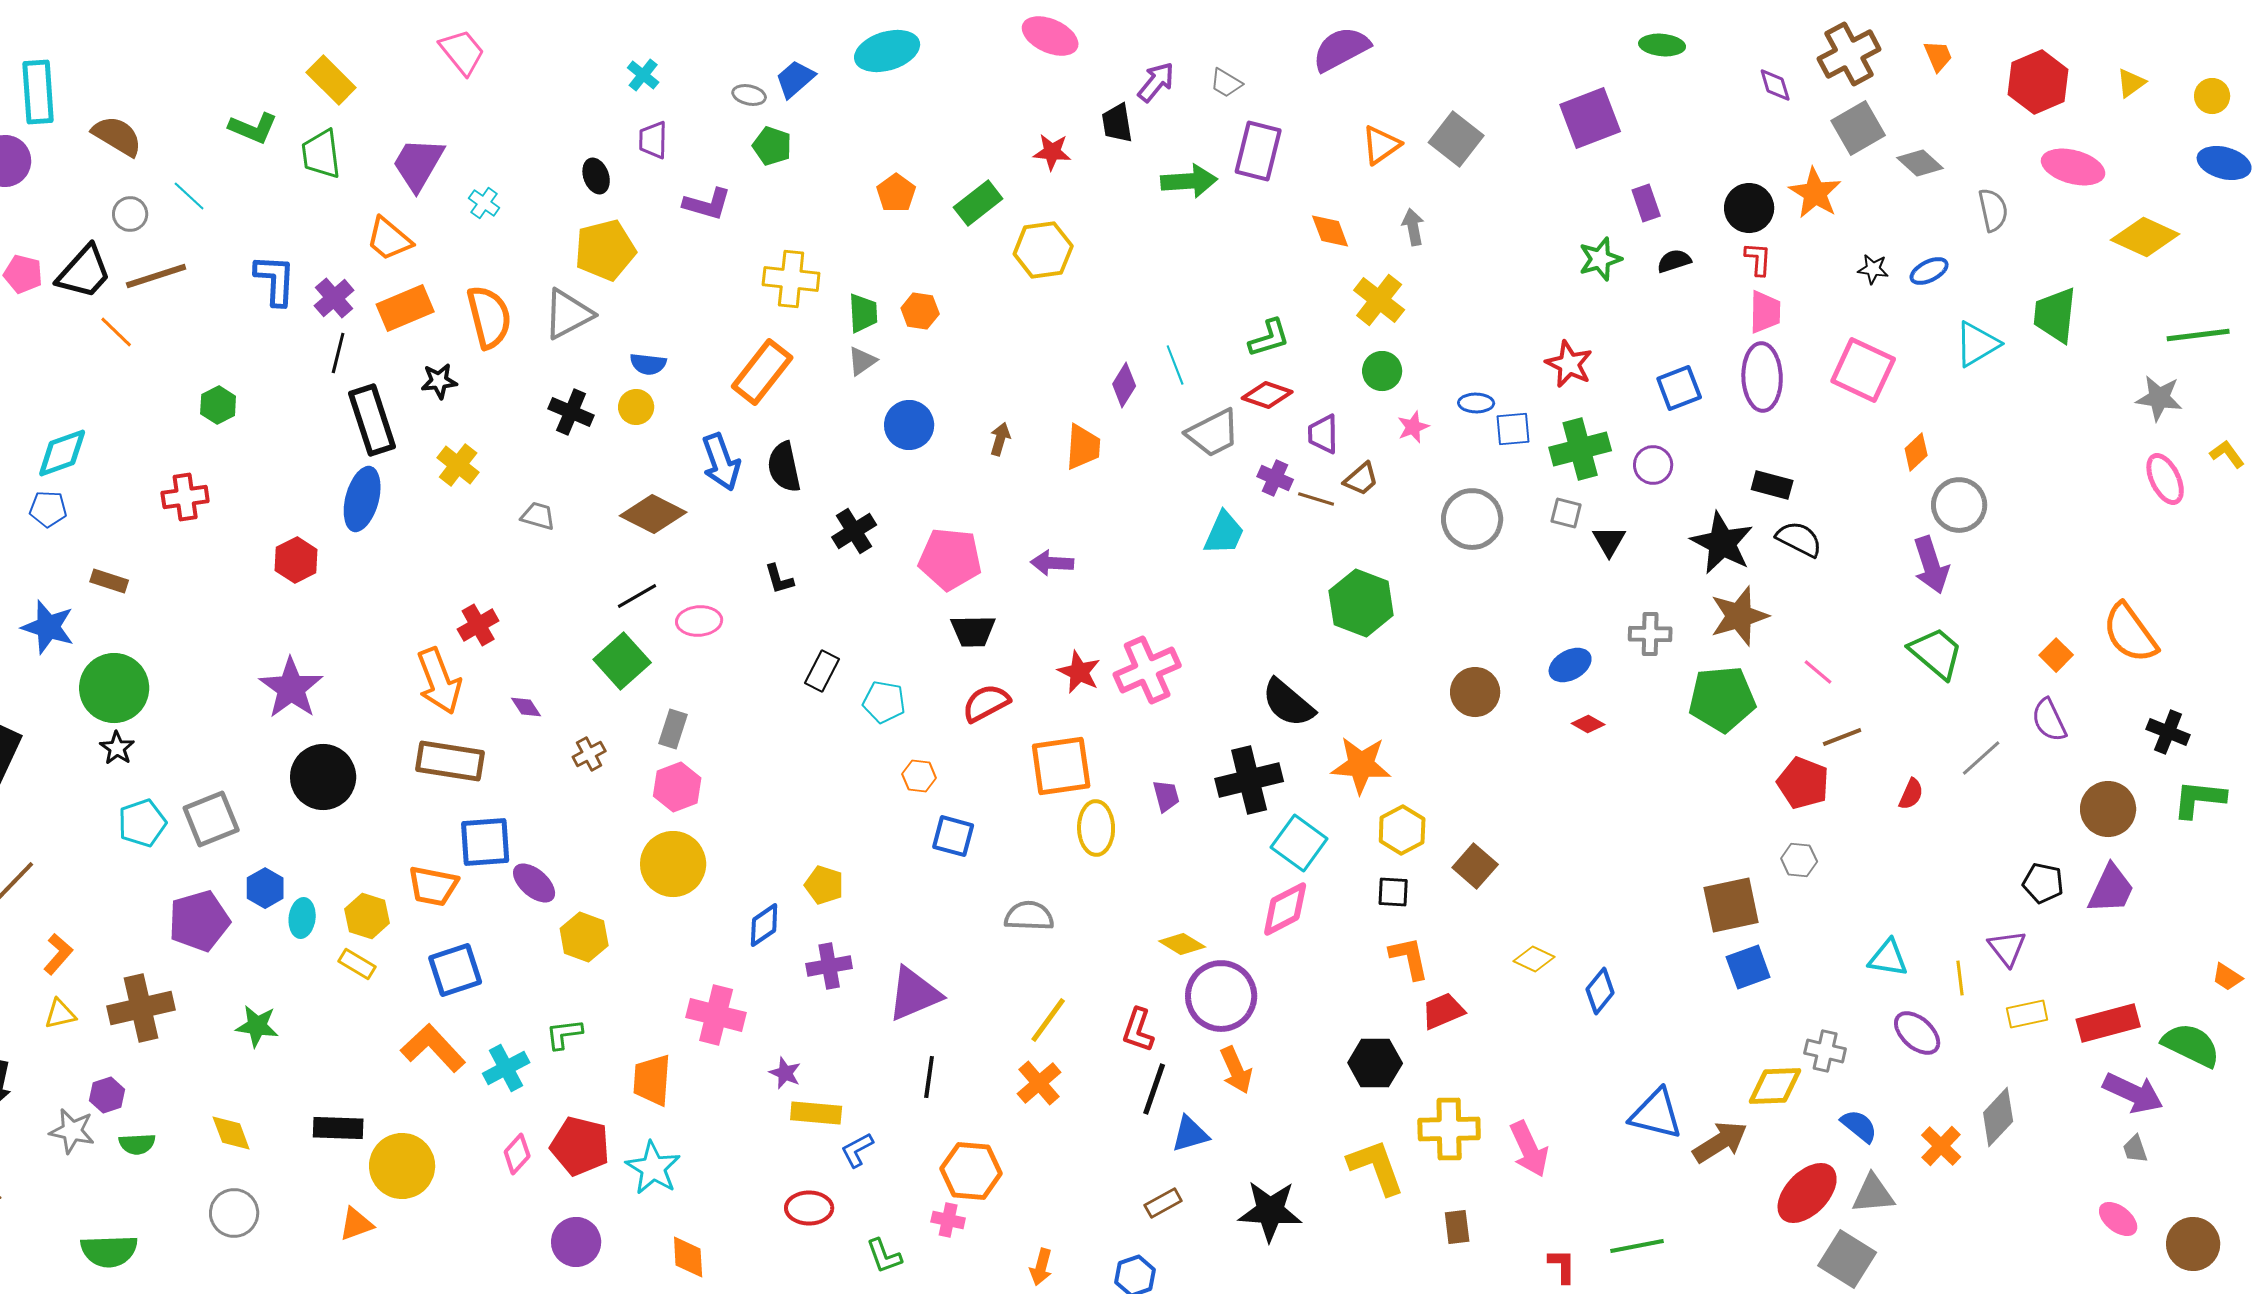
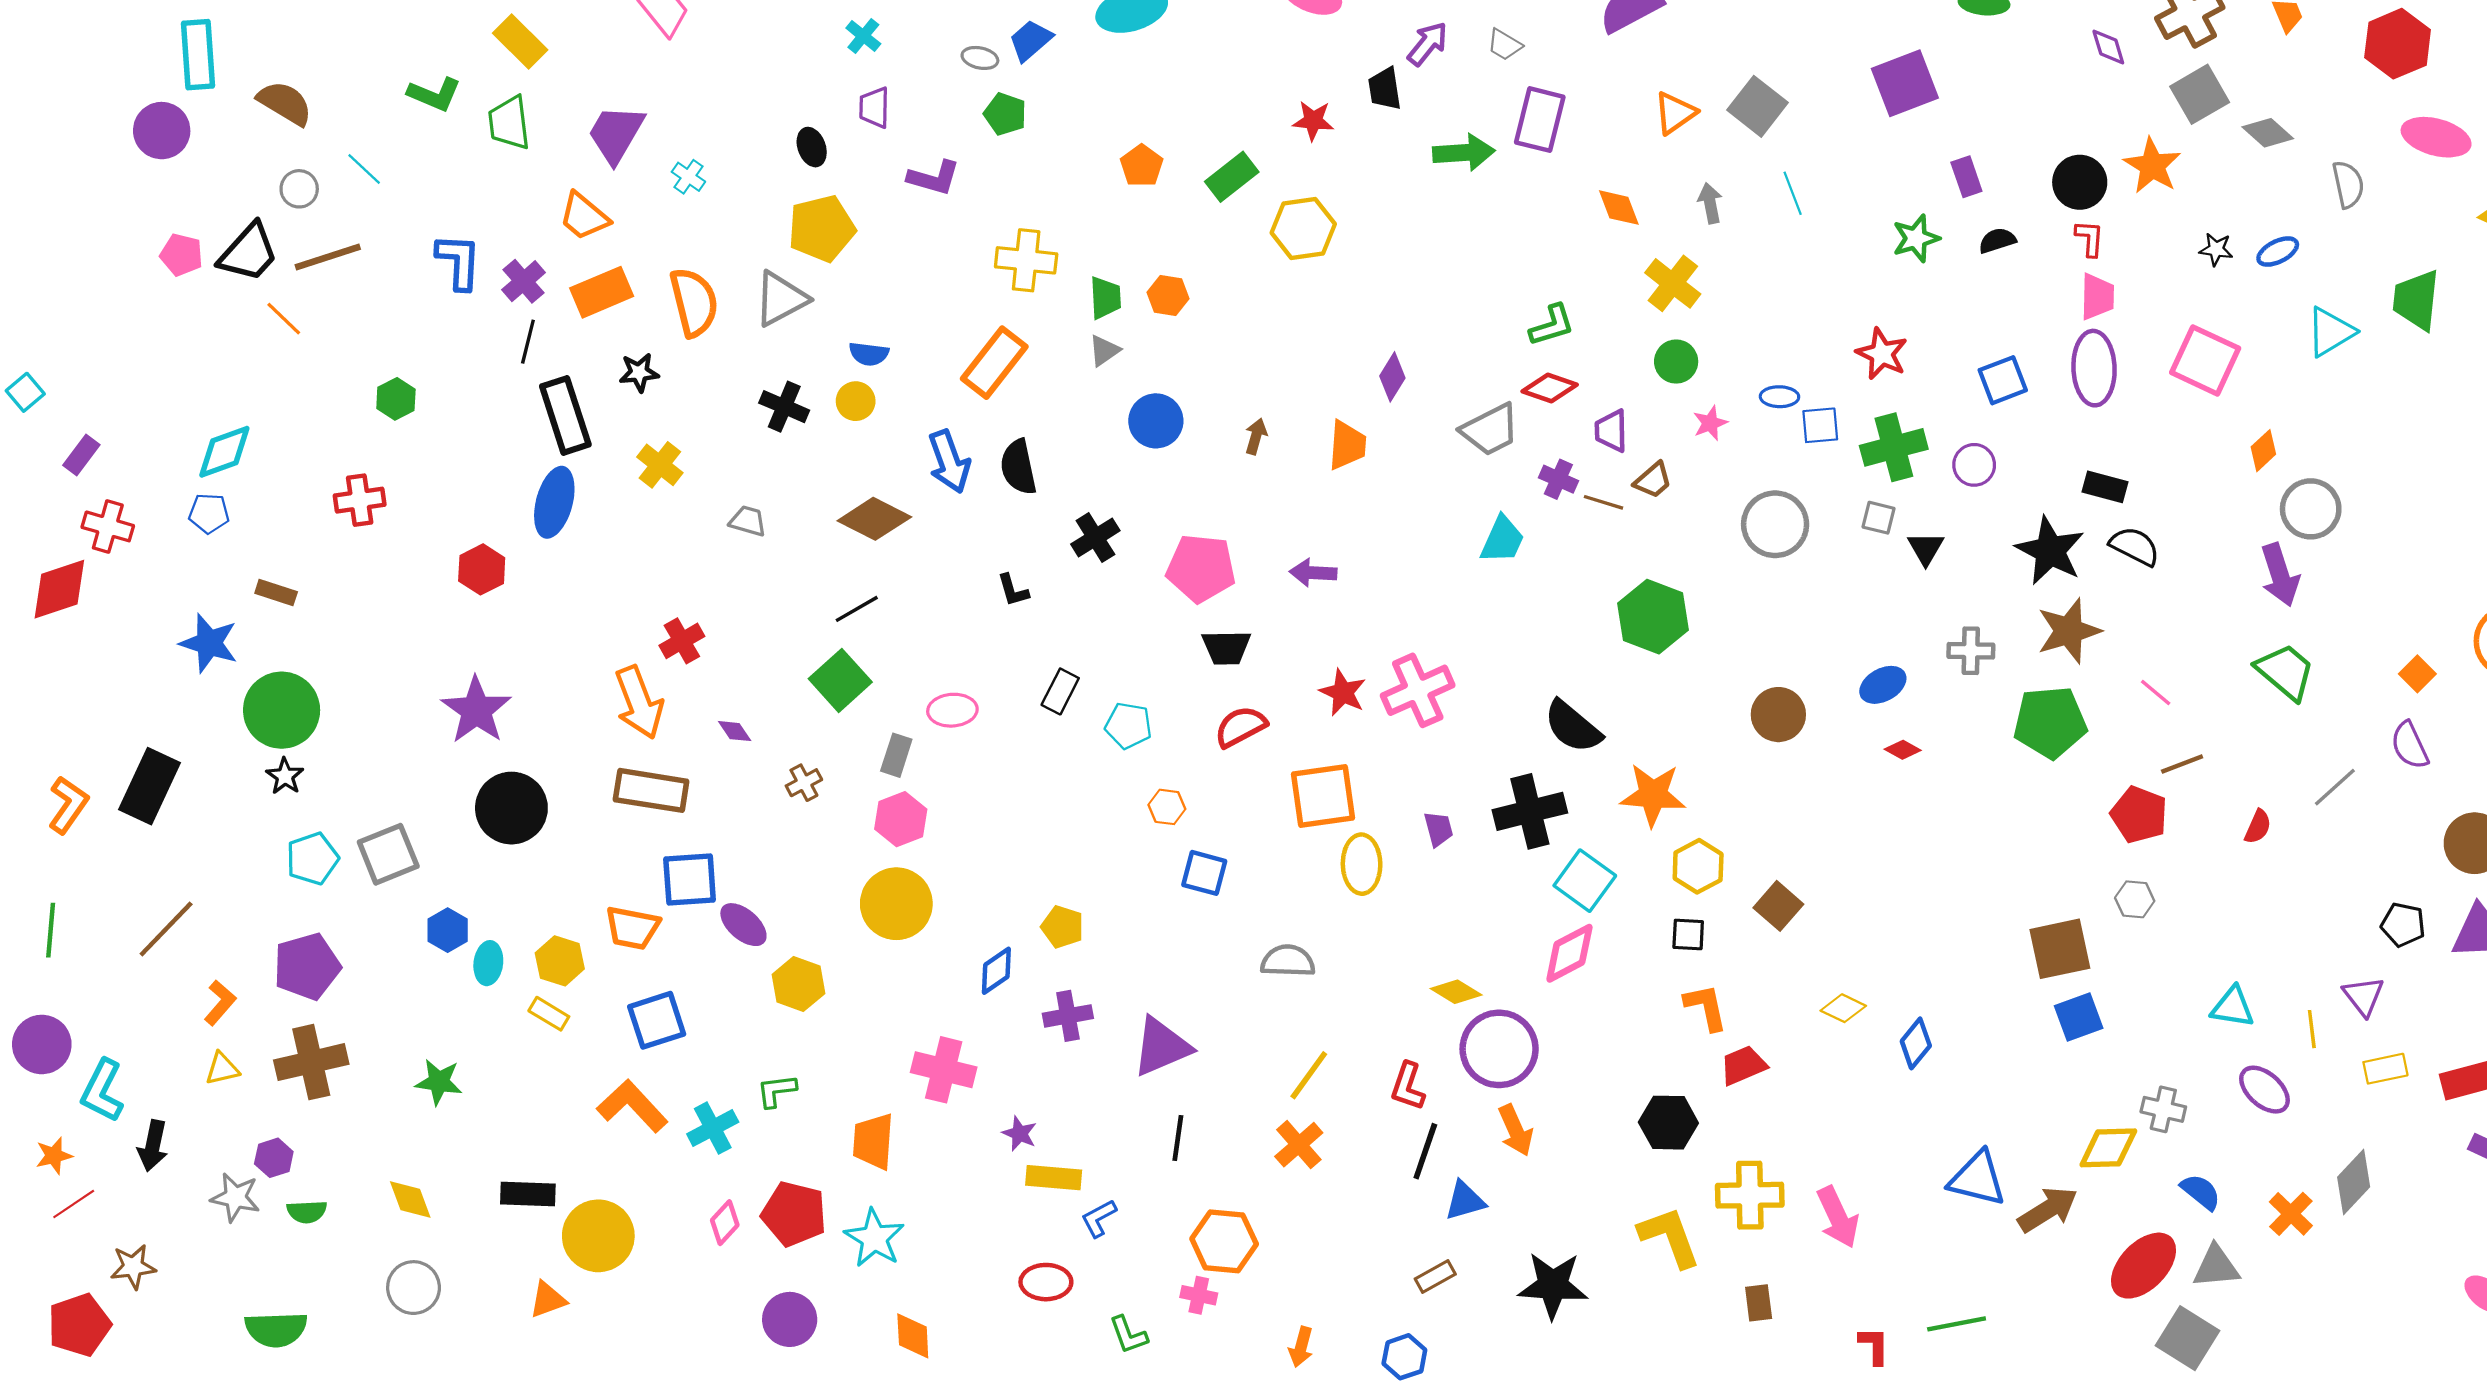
cyan line: (1175, 365) -> (1793, 193), moved
pink ellipse: (699, 621) -> (952, 710), moved
purple pentagon: (199, 921) -> (307, 966), moved

